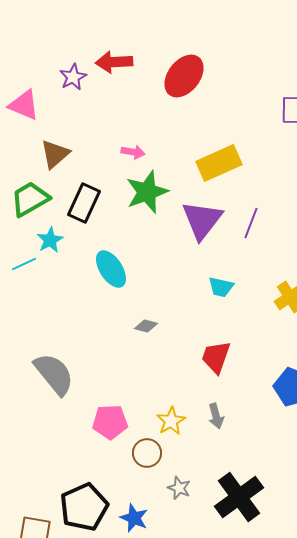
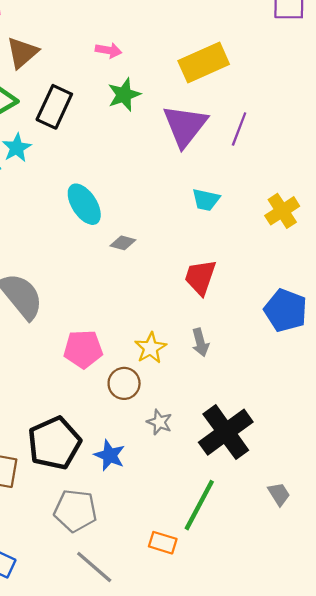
green star: (147, 192) -> (124, 95), size x0.7
cyan ellipse: (111, 269) -> (84, 204), moved

